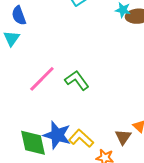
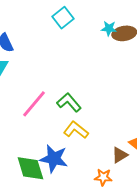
brown triangle: (123, 137) -> (120, 155), turned 30
yellow L-shape: (81, 138) -> (76, 130), moved

